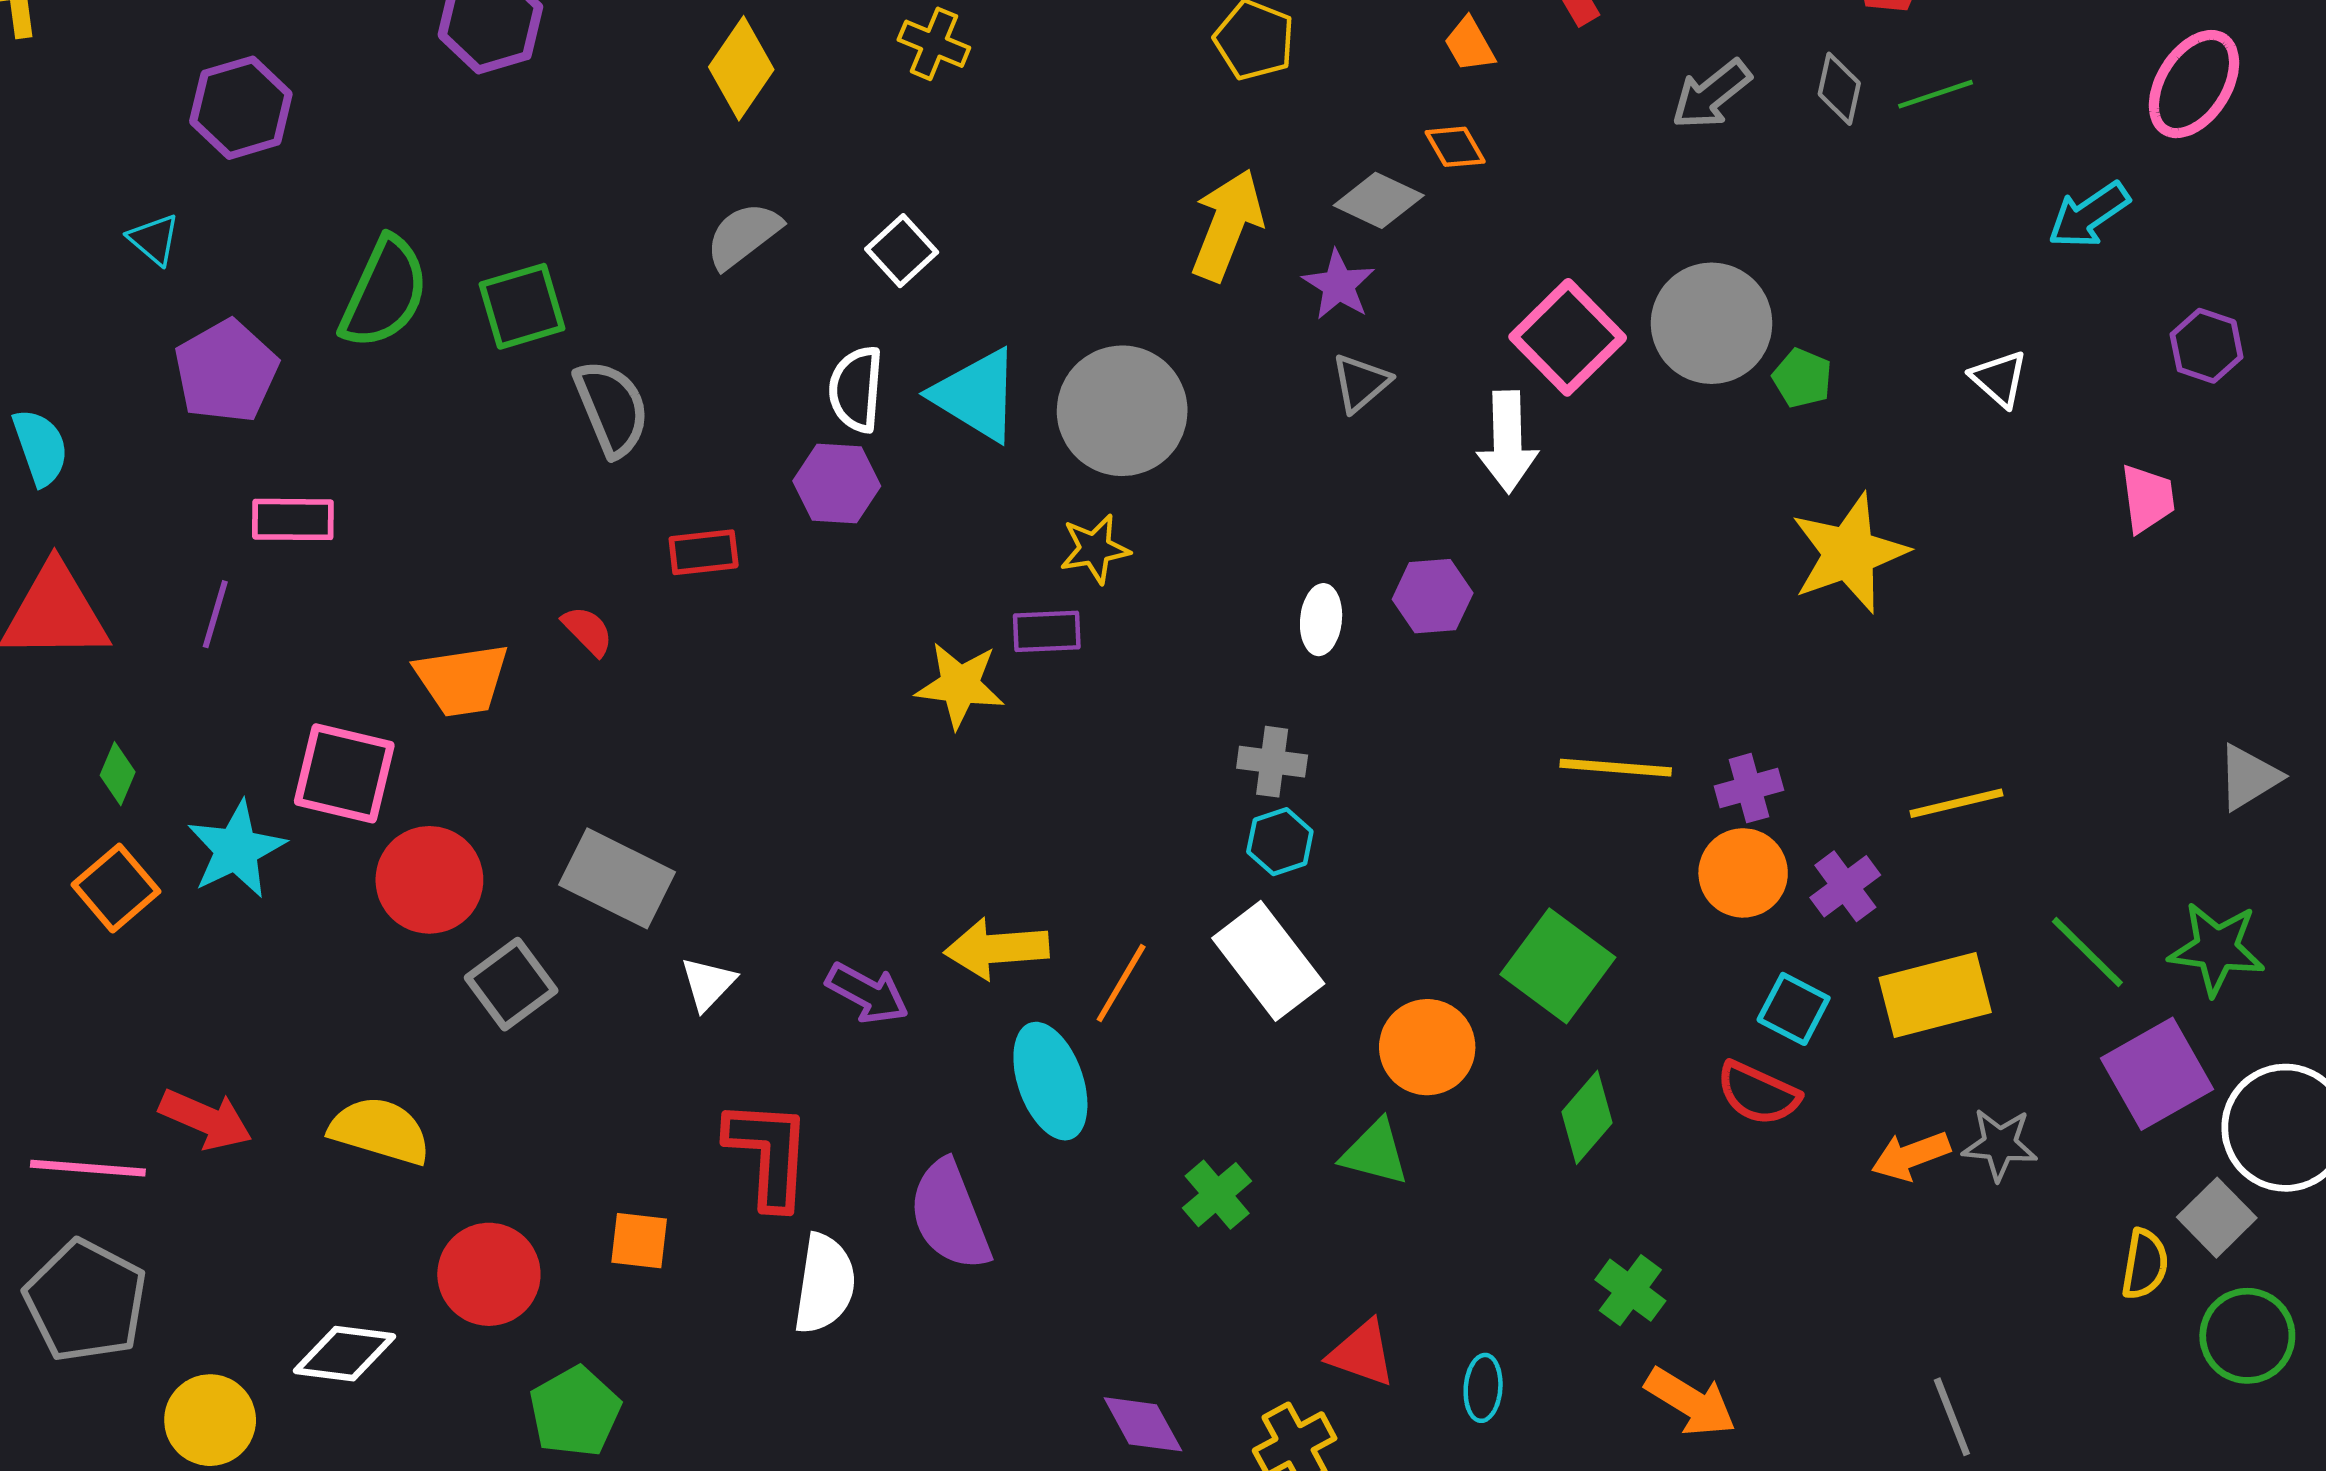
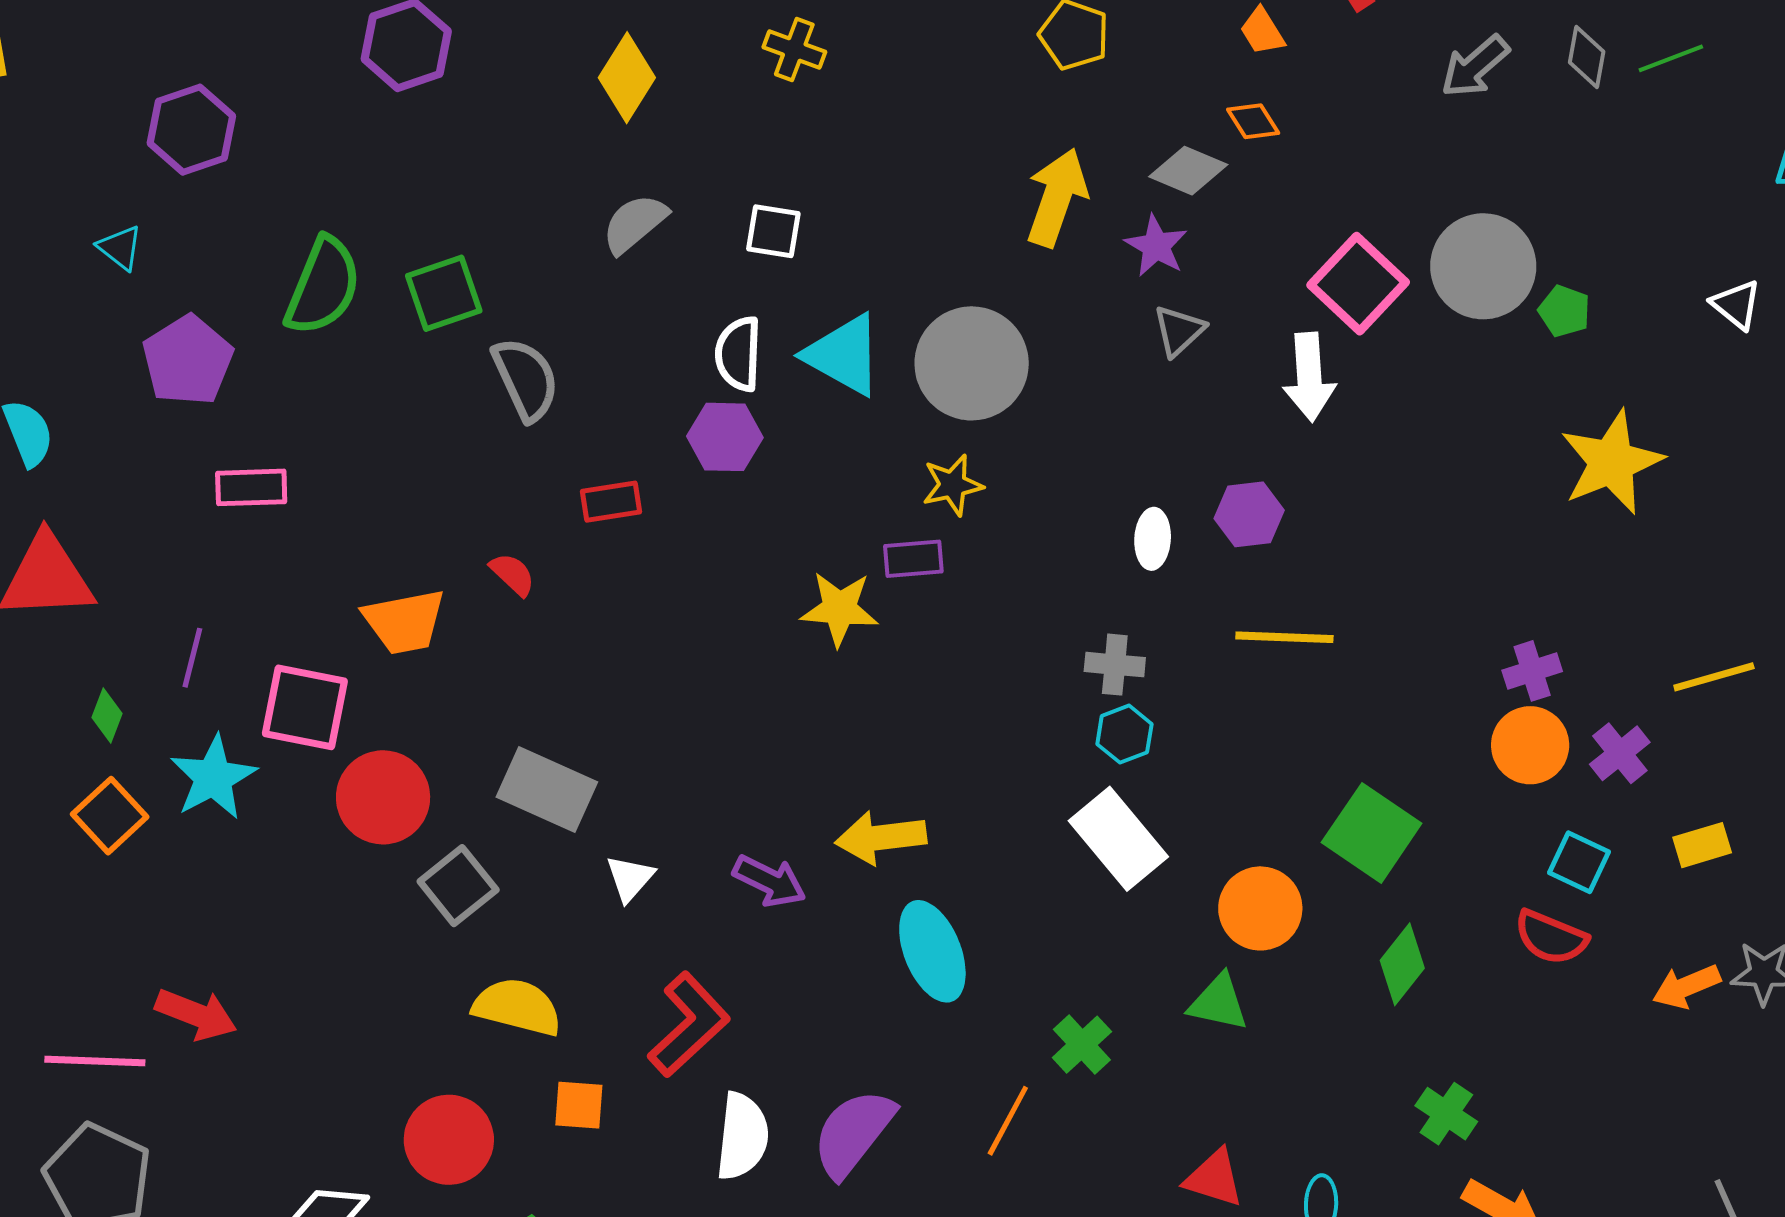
white square: (902, 251) -> (773, 231), turned -36
purple line: (215, 614) -> (192, 658), moved
yellow line: (1616, 768) -> (1284, 637), moved
orange line: (1121, 983) -> (1008, 1121), moved
yellow rectangle: (1935, 995) -> (1702, 845), size x0.6
yellow semicircle: (380, 1131) -> (517, 1007), moved
red L-shape: (768, 1154) -> (689, 1025), turned 46
purple semicircle: (950, 1215) -> (853, 1133), moved, turned 62

